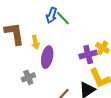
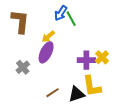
yellow arrow: (35, 42) -> (48, 37), moved, turned 48
gray cross: (28, 77) -> (23, 67), turned -32

